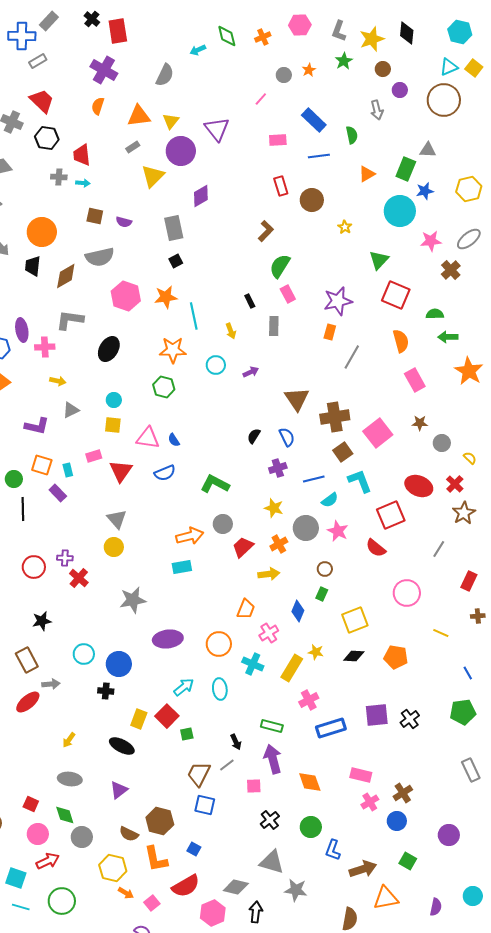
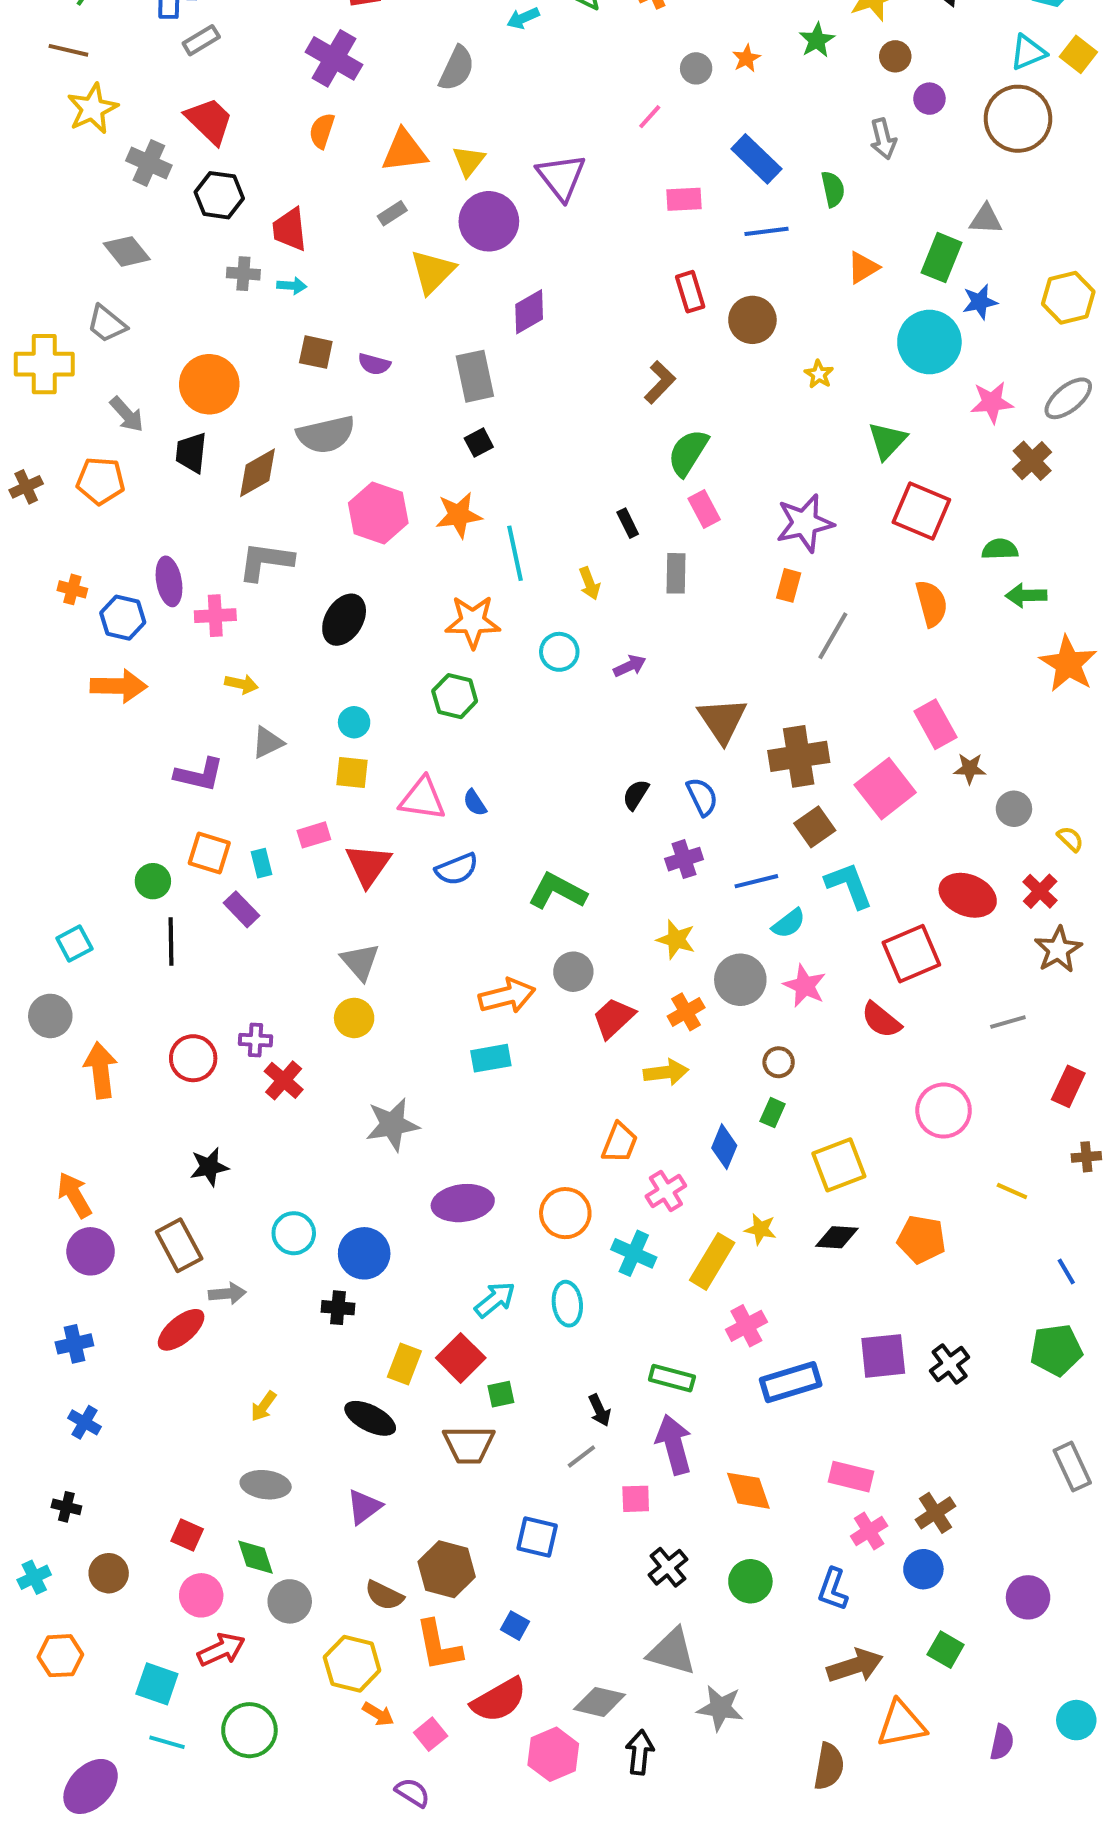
pink rectangle: (415, 380) -> (935, 724), moved
gray line: (439, 549) -> (1008, 1022), turned 42
brown trapezoid: (199, 774) -> (469, 1444), moved, turned -116
blue L-shape: (333, 850) -> (833, 1589), moved

